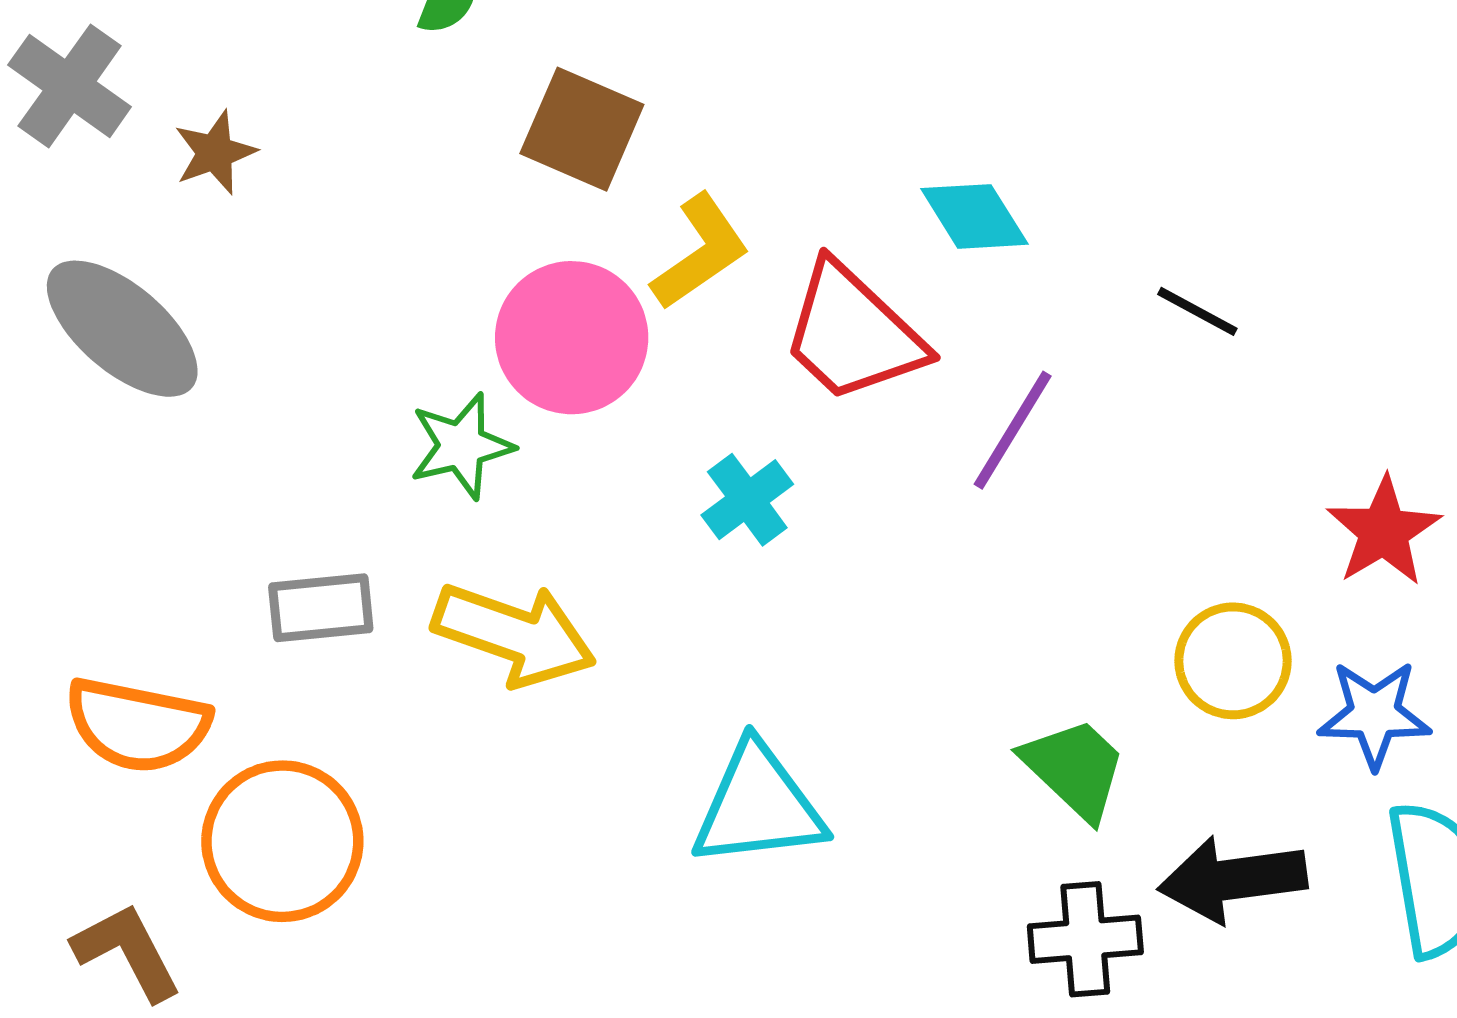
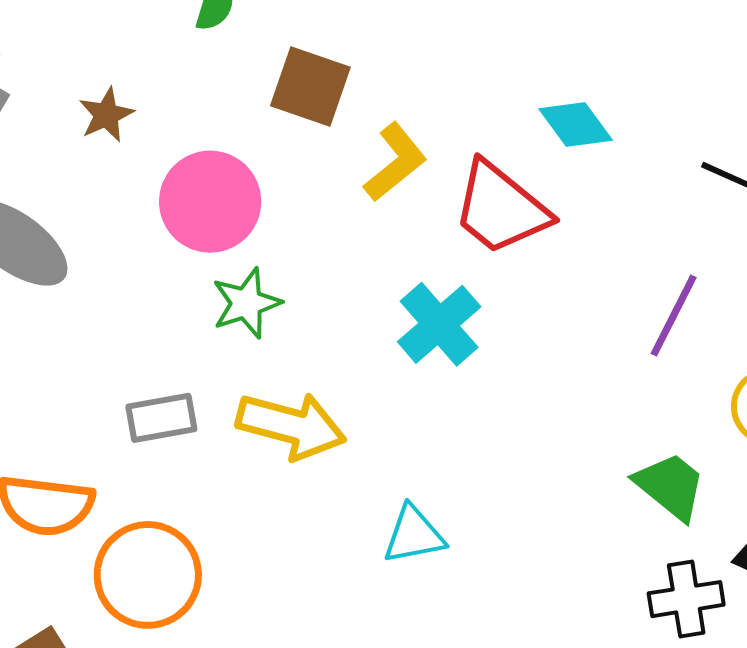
brown star: (215, 153) -> (106, 115), moved
pink circle: (572, 338) -> (210, 202), moved
purple line: (1013, 430) -> (674, 316), moved
cyan cross: (747, 500) -> (439, 324), size x1.4
cyan triangle: (758, 806) -> (414, 535), moved, size x0.7

